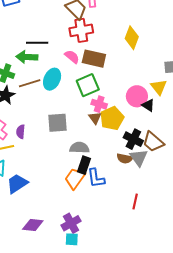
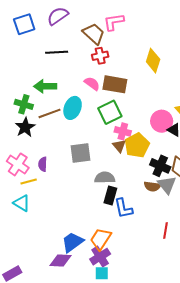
red cross: (81, 30) -> (100, 56), size x0.7
black line: (37, 43) -> (57, 52), moved
orange trapezoid: (75, 178) -> (101, 239), moved
blue trapezoid: (17, 184) -> (72, 242), moved

